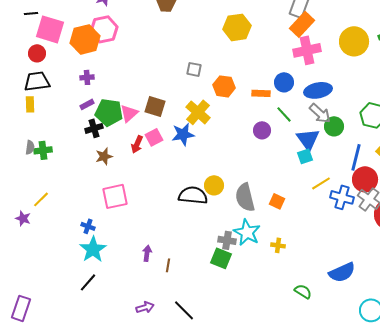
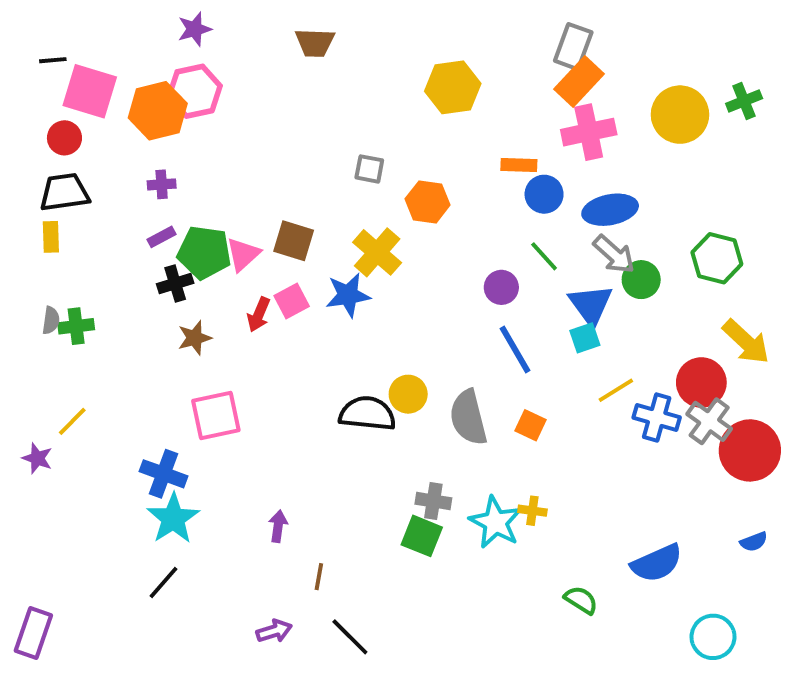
orange rectangle: (261, 93) -> (519, 165), moved
blue line: (356, 157) -> (515, 350), moved, turned -44
blue cross: (88, 226) -> (163, 474), size x1.6
cyan star: (247, 232) -> (496, 522), moved
brown line: (168, 265) -> (319, 577), moved

